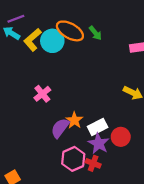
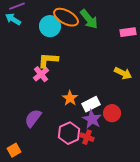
green arrow: (95, 33) -> (89, 19), size x1.5
yellow L-shape: (32, 40) -> (48, 60), moved, turned 45
purple semicircle: (60, 128) -> (33, 118), moved

